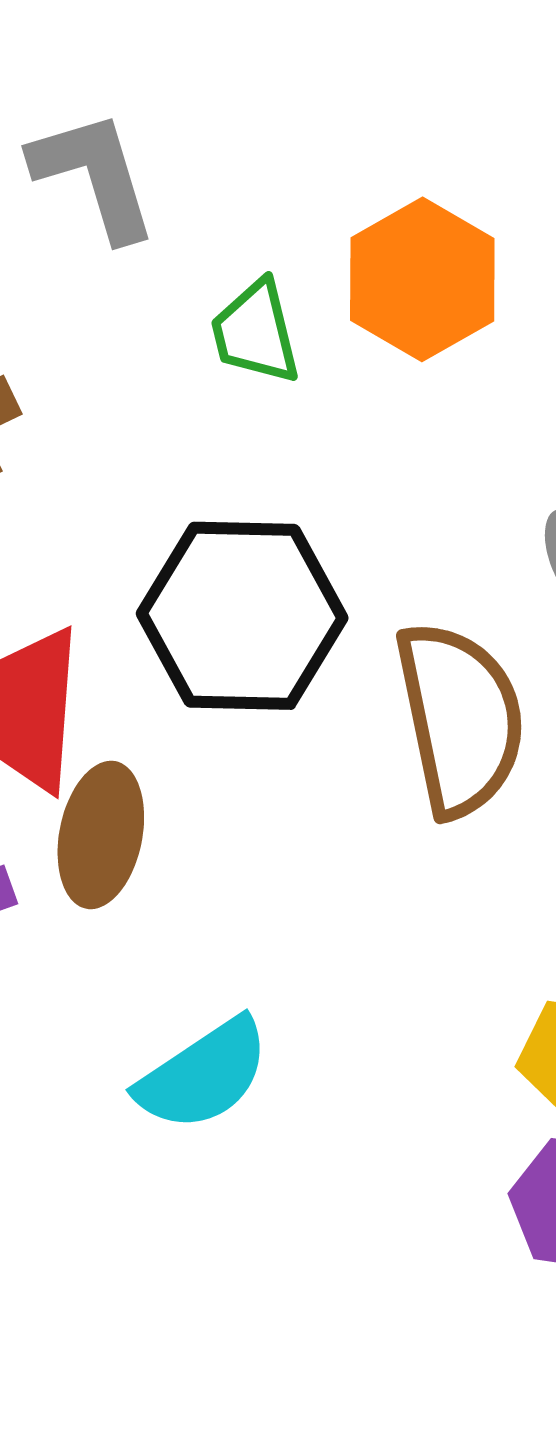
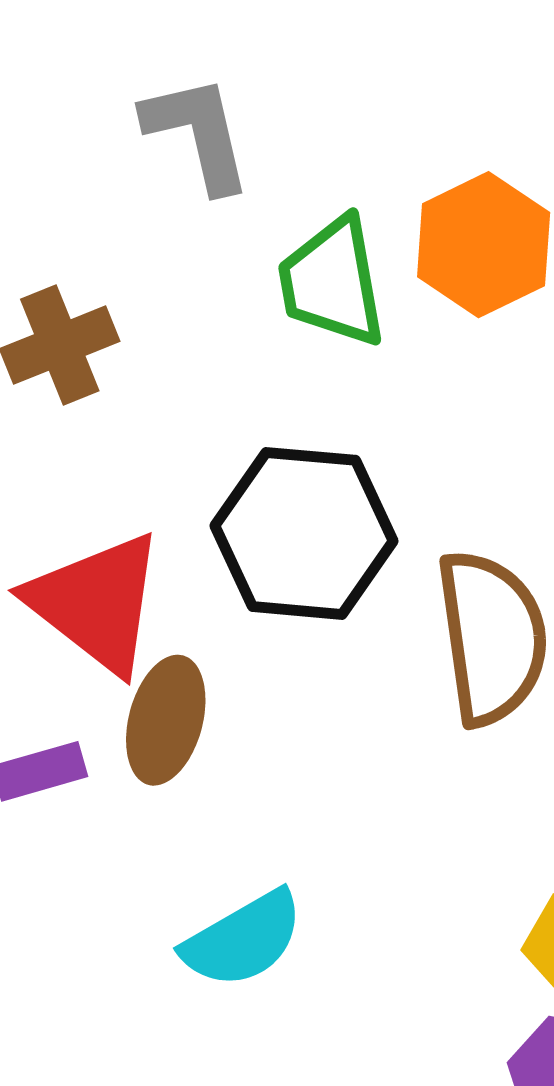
green trapezoid: (256, 332) -> (332, 282), size x1.4

